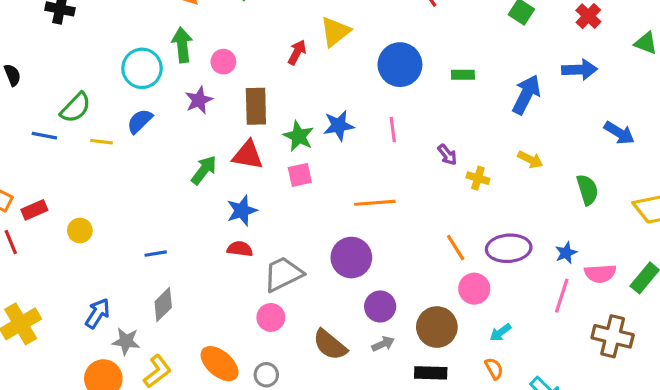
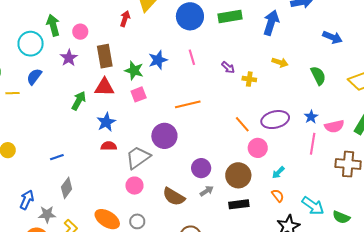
green rectangle: (463, 75) -> (230, 16), size x1.6
purple circle: (351, 258) -> (164, 136), moved

